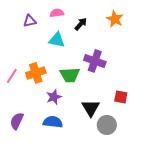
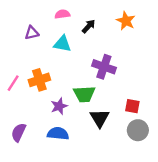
purple triangle: (30, 21) -> (32, 33), moved
green trapezoid: (70, 75) -> (84, 94), moved
gray circle: (107, 125) -> (138, 130), moved

